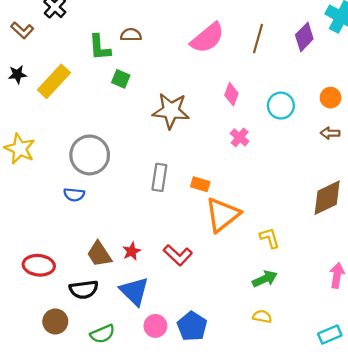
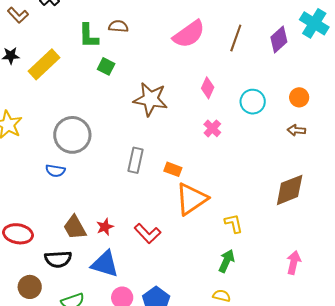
green arrow: (265, 279) -> (227, 261), turned -45
blue triangle: (134, 291) -> (105, 264), turned -32

